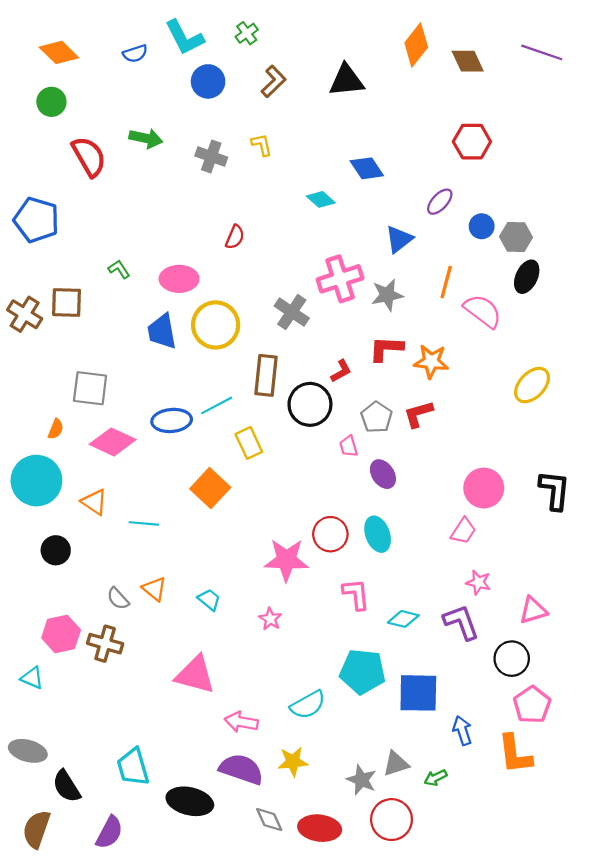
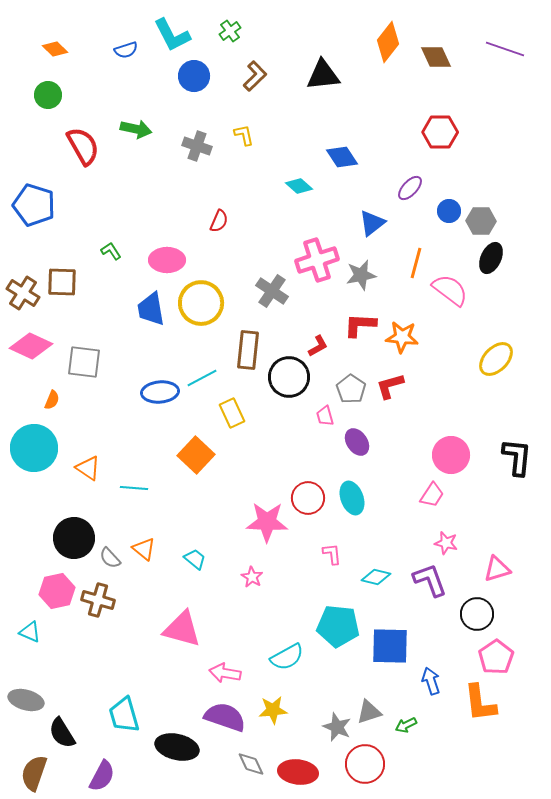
orange diamond: (59, 52) -> (55, 49), size x0.7
pink diamond: (113, 442) -> (31, 346), moved
black circle: (56, 550) -> (74, 538), moved, size x1.5
pink L-shape: (356, 594) -> (332, 554), size x0.7

